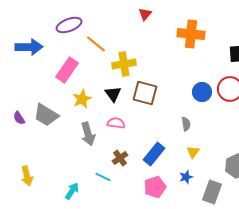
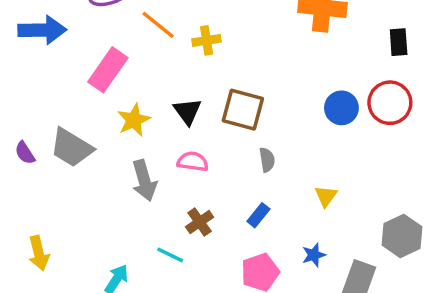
yellow cross: (124, 64) -> (207, 40), moved, size x0.7
gray semicircle: (186, 124) -> (267, 160), moved
yellow triangle: (193, 152) -> (326, 196), moved
blue rectangle: (154, 154) -> (258, 215), size x0.6

